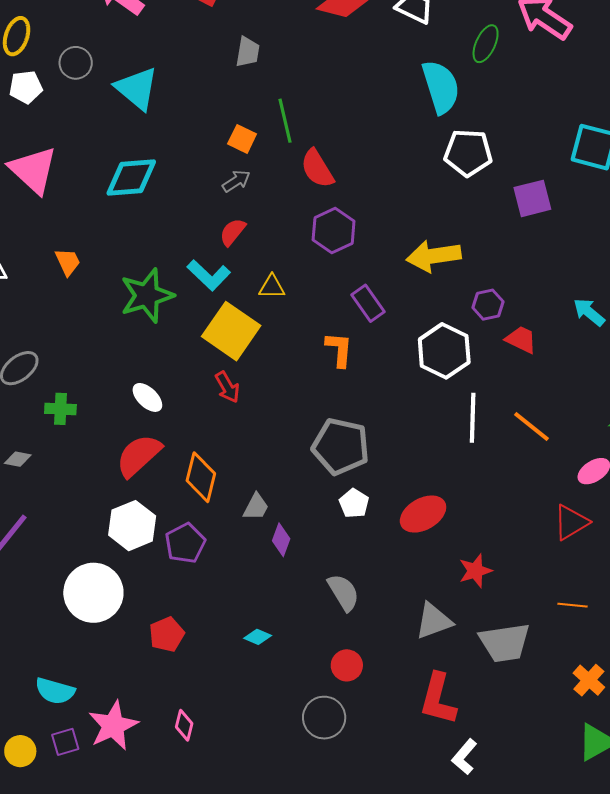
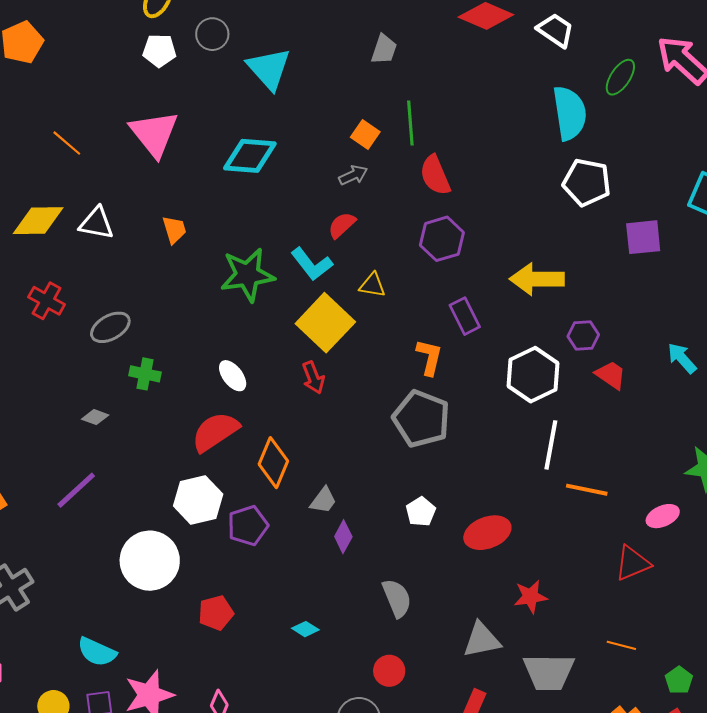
orange line: (532, 426) -> (587, 490), moved, turned -36
gray pentagon: (341, 446) -> (421, 419), moved

